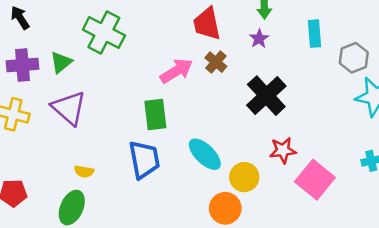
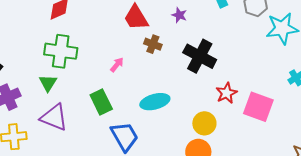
green triangle: (61, 62) -> (48, 83), moved
pink arrow: (176, 71) -> (117, 65), moved, size x0.6
green rectangle: (155, 114) -> (101, 102), moved
cyan ellipse: (205, 154) -> (155, 102), moved, turned -40

